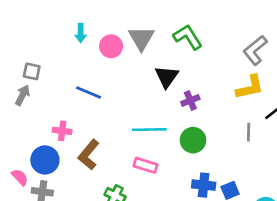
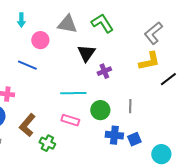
gray triangle: (141, 38) -> (67, 24), turned -50
pink circle: (111, 46) -> (40, 40), moved
gray line: (249, 132) -> (130, 106), moved
green circle: (193, 140) -> (100, 110), moved
brown L-shape: (89, 155) -> (27, 125), moved

